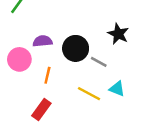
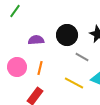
black circle: (76, 48) -> (67, 35), moved
pink circle: (19, 59) -> (17, 67), moved

